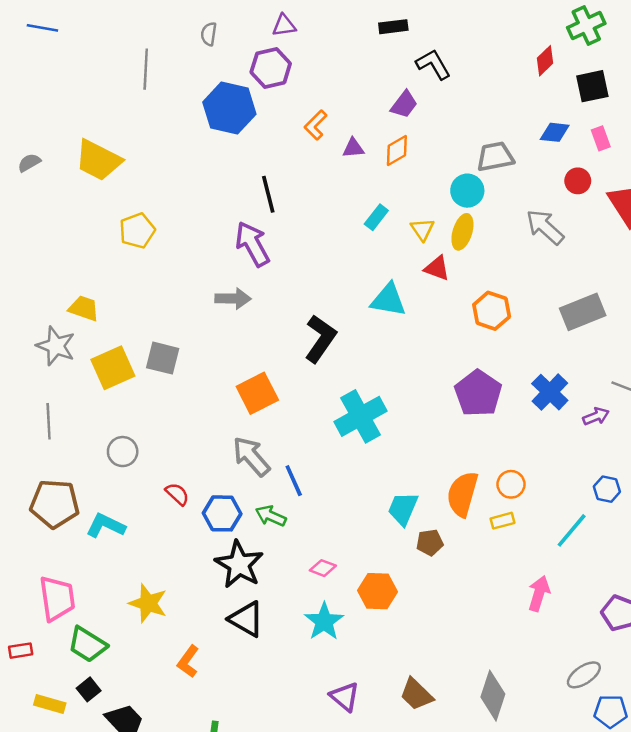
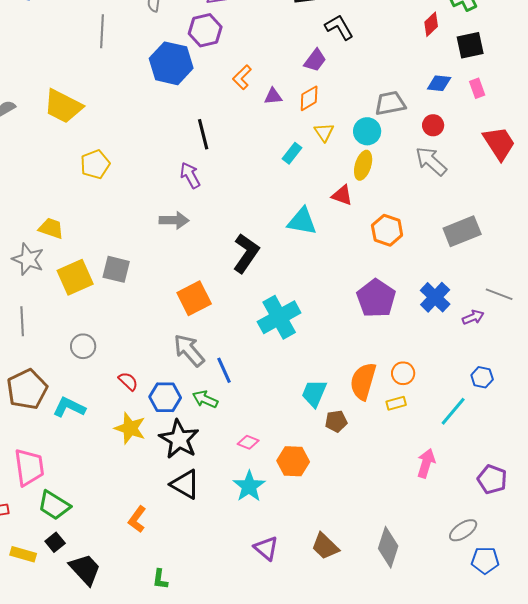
red circle: (578, 181) -> (433, 125), moved
yellow triangle: (422, 229) -> (324, 132), moved
purple arrow: (252, 244) -> (190, 175), size x0.7
brown pentagon: (55, 504) -> (27, 389), turned -30
yellow star: (148, 603) -> (130, 428), moved

